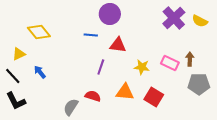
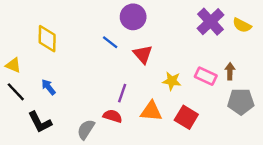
yellow diamond: (39, 32) -> (47, 39), turned 40
blue line: (91, 35) -> (110, 42), turned 32
red triangle: (118, 45) -> (143, 54), turned 42
yellow triangle: (19, 54) -> (13, 65), moved, turned 48
purple line: (101, 67) -> (122, 93), moved
black L-shape: (16, 101) -> (40, 122), moved

